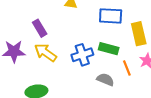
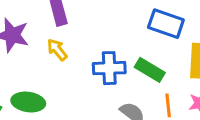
yellow arrow: (45, 53) -> (57, 50), size x0.7

